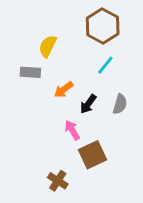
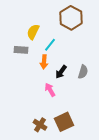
cyan line: (105, 65) -> (50, 45), moved
orange arrow: (64, 90) -> (44, 62), turned -48
brown square: (92, 155) -> (64, 122), moved

